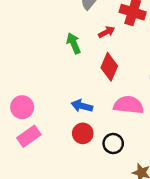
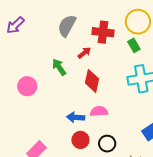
pink semicircle: (129, 105) -> (99, 111), moved, size x0.7
pink circle: (22, 107) -> (27, 86), moved

